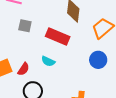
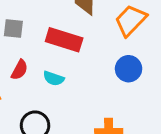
red semicircle: (23, 69) -> (19, 70), moved

